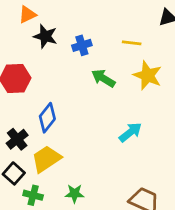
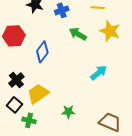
blue diamond: (47, 118) -> (42, 52), moved
green star: (74, 194) -> (68, 112), moved

